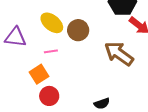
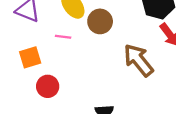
orange square: (39, 74) -> (30, 57), moved

